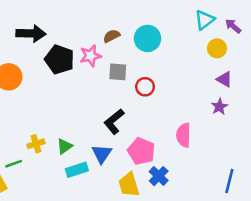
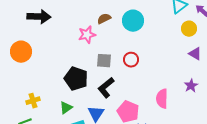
black pentagon: (59, 60) -> (76, 79), moved
gray square: (118, 72) -> (104, 61), moved
purple star: (219, 107) -> (191, 86), moved
yellow cross: (36, 144) -> (33, 101), moved

